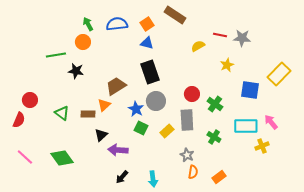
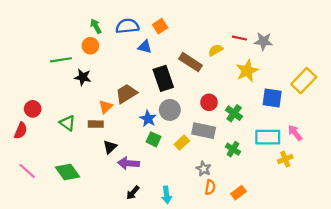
brown rectangle: (175, 15) -> (191, 62), moved
blue triangle: (147, 43) -> (145, 47), moved
yellow star: (227, 65) -> (247, 71), size x1.5
orange triangle: (104, 105) -> (106, 107), moved
gray rectangle: (187, 120) -> (204, 131), turned -75

